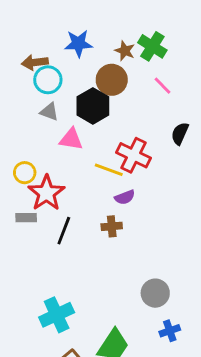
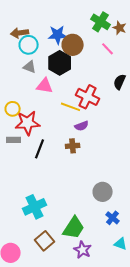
blue star: (78, 44) -> (58, 35), moved
brown star: (125, 51) -> (120, 28), moved
red star: (46, 193) -> (28, 123), turned 30
blue cross: (170, 331) -> (113, 218), turned -32

